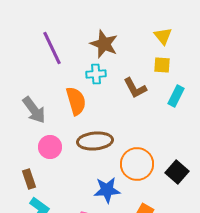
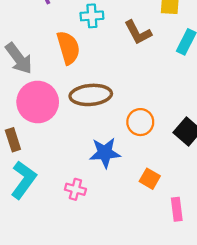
pink circle: (50, 147) -> (38, 102), size x1.5
orange circle: (137, 164) -> (140, 122), size x0.7

